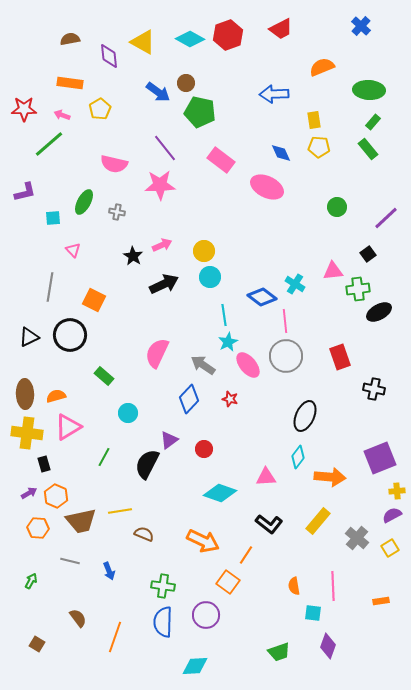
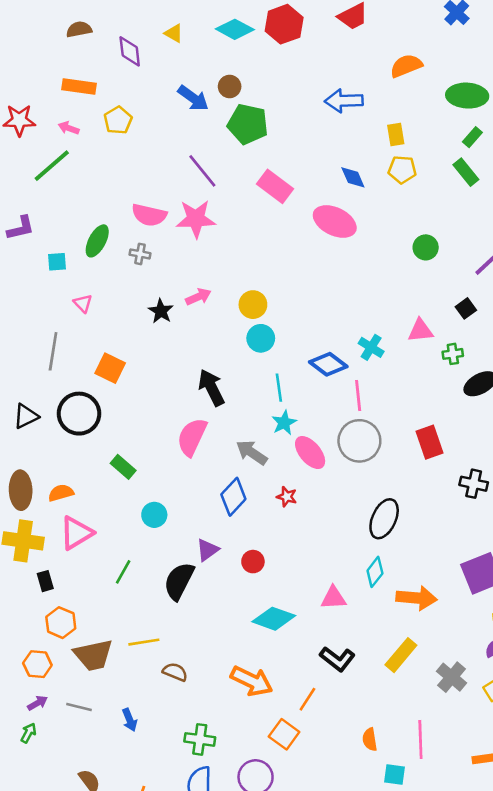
yellow triangle: (143, 42) -> (174, 33), size x0.6
pink semicircle: (114, 164) -> (149, 215), moved
black arrow: (164, 284) -> (211, 388), moved, turned -92
green cross: (358, 289) -> (453, 354), size x0.7
purple arrow: (29, 493) -> (37, 703), moved

